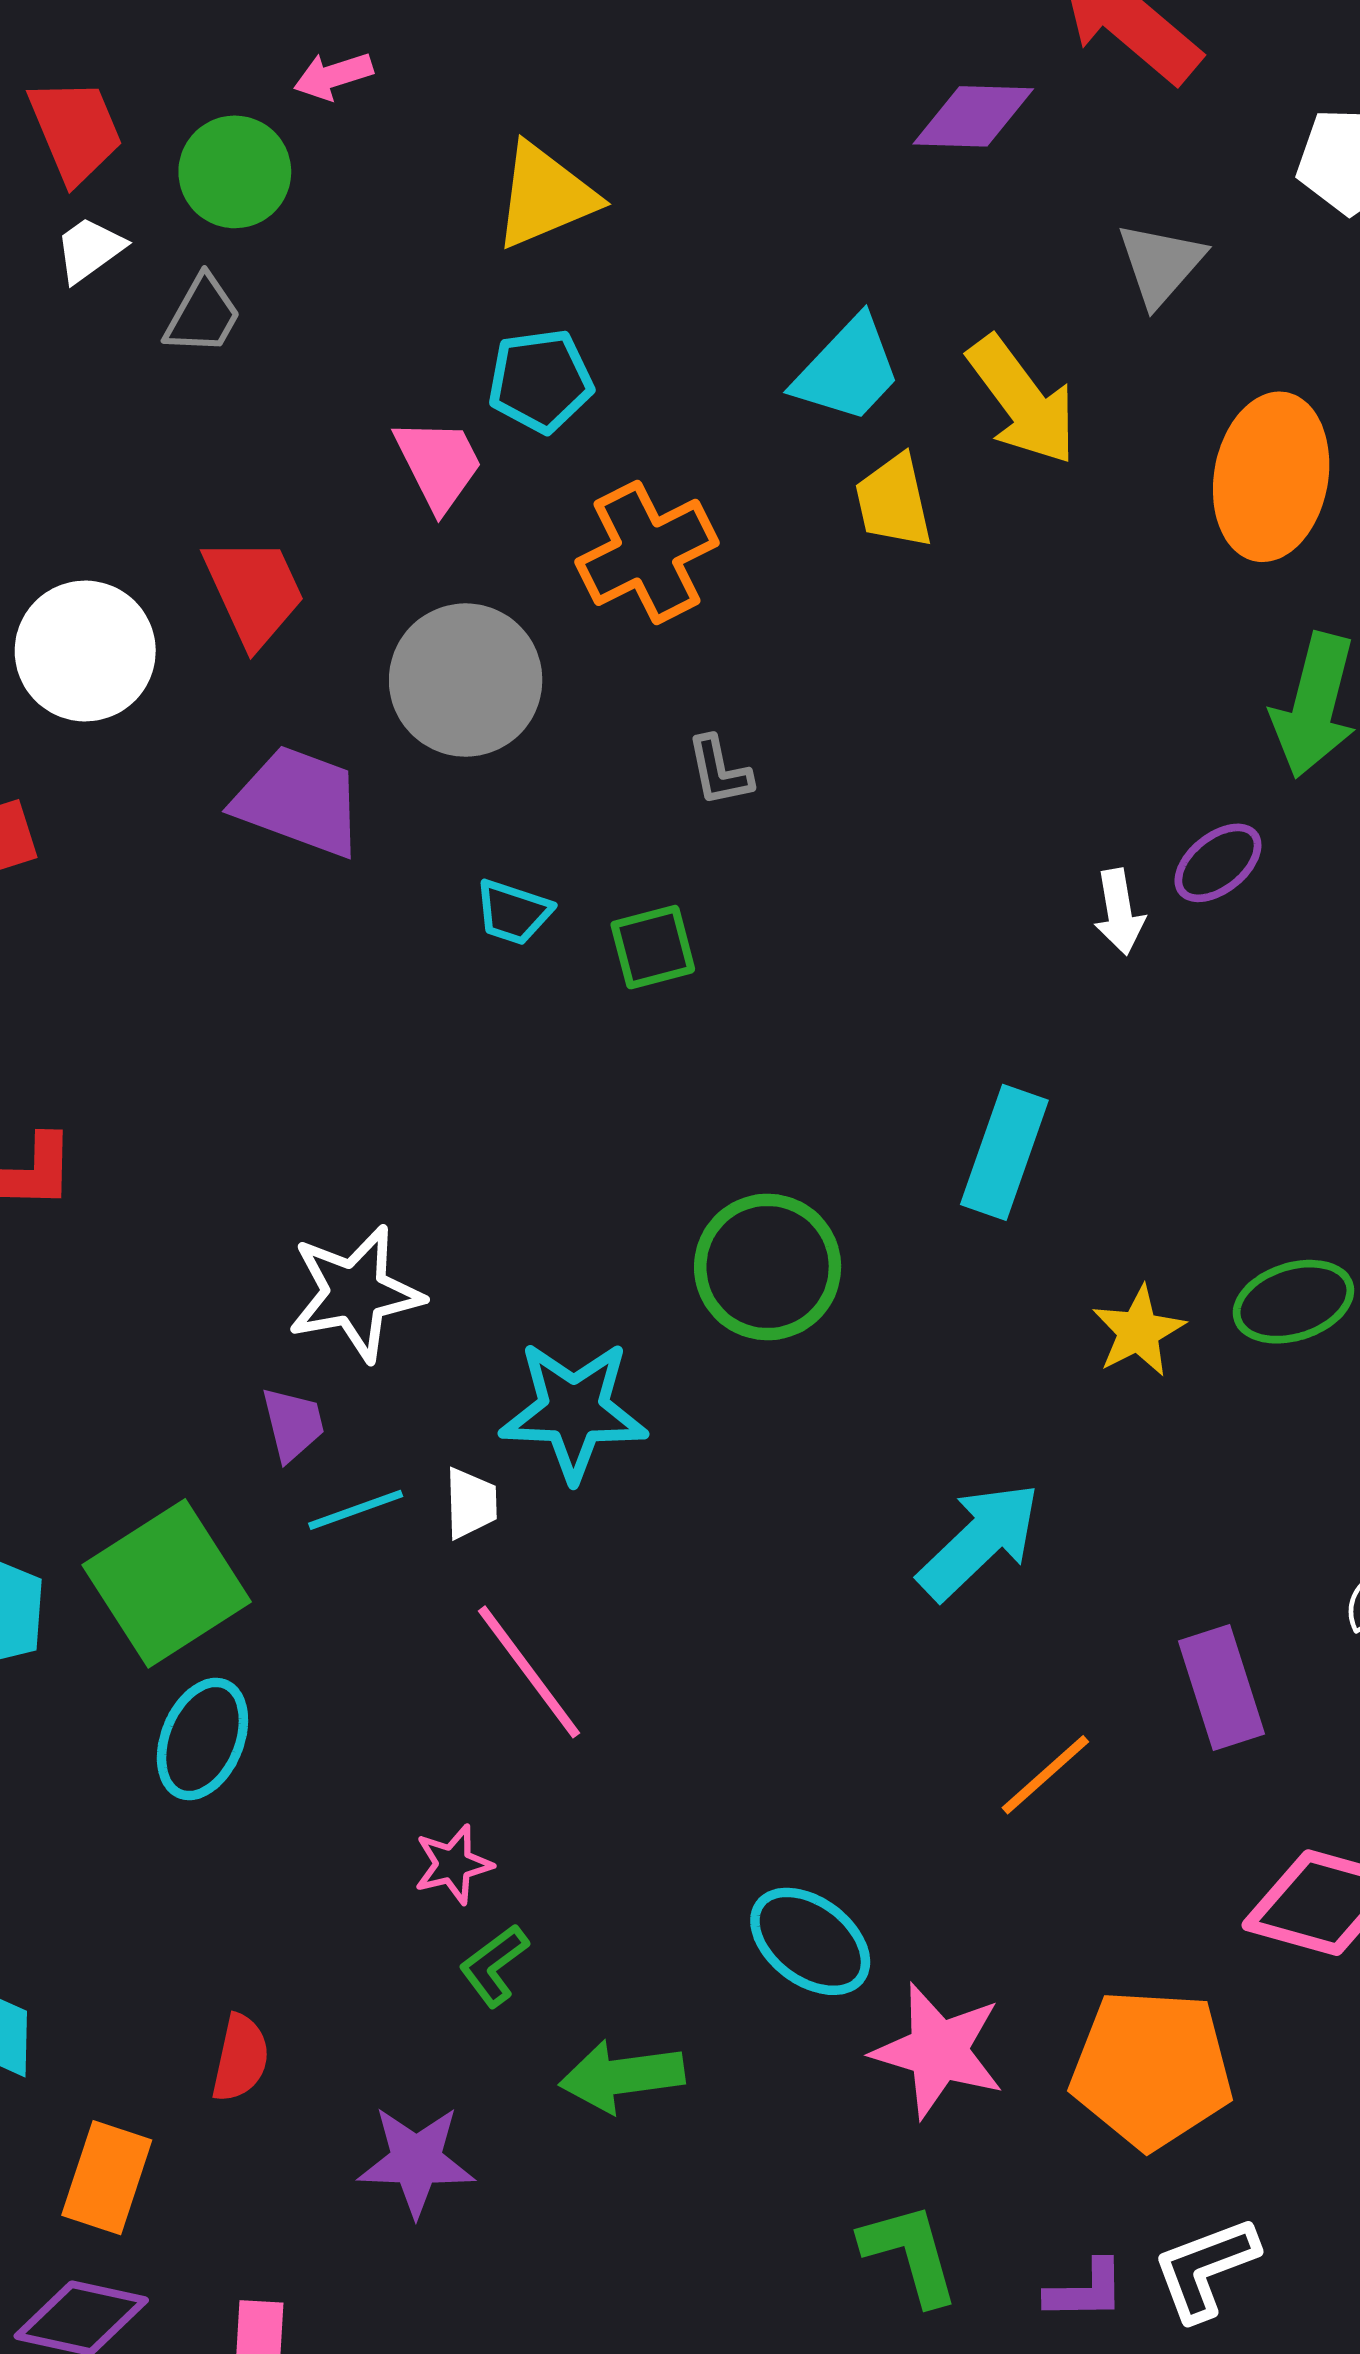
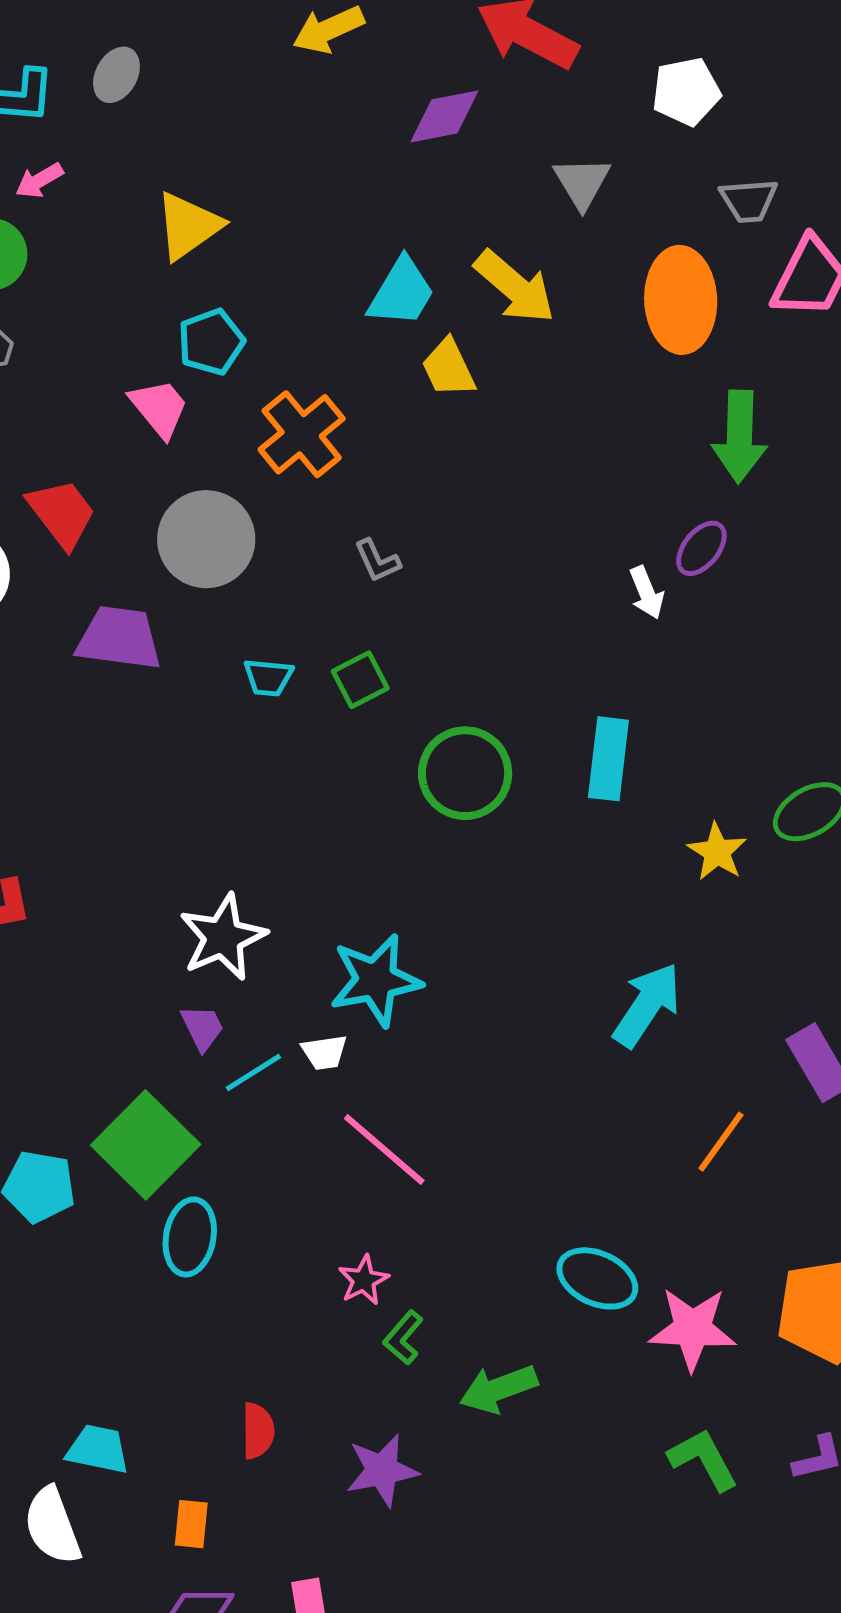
green circle: (768, 1267) -> (465, 773), moved
white trapezoid: (471, 1503) -> (324, 1052), turned 96
orange rectangle: (107, 2178) -> (191, 1524), size x0.7

